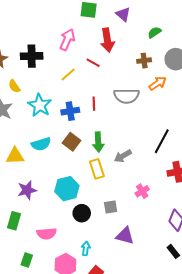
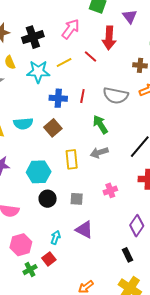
black cross: (32, 56) -> (33, 37), turned -30
cyan star: (40, 105) -> (38, 72), moved, turned 30
green arrow: (98, 142) -> (100, 124), moved, turned 138
cyan arrow: (86, 249) -> (56, 237), moved

